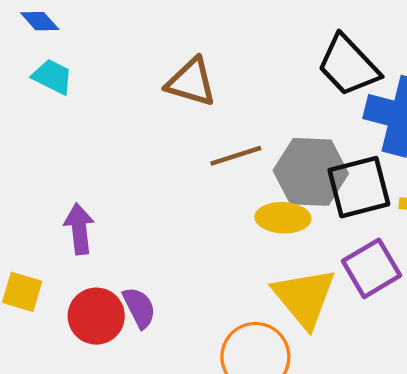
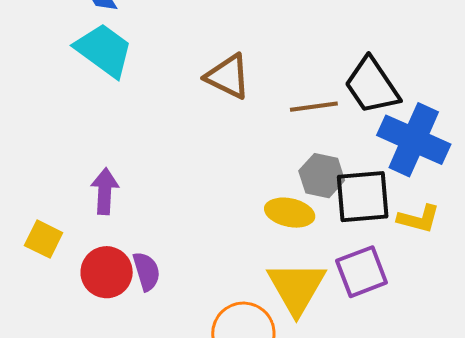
cyan trapezoid: (52, 77) -> (104, 50), size x1.6
brown line: (236, 156) -> (314, 107), moved
gray hexagon: (311, 172) -> (322, 176), size x0.7

